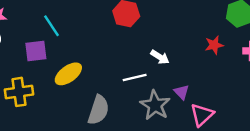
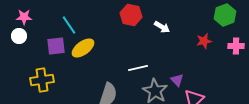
white arrow: (160, 57) -> (162, 27), moved
yellow ellipse: (68, 74) -> (83, 48), moved

